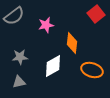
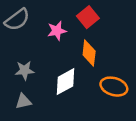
red square: (96, 14) -> (88, 17), moved

